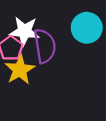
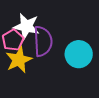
cyan circle: (87, 28) -> (79, 54), moved

